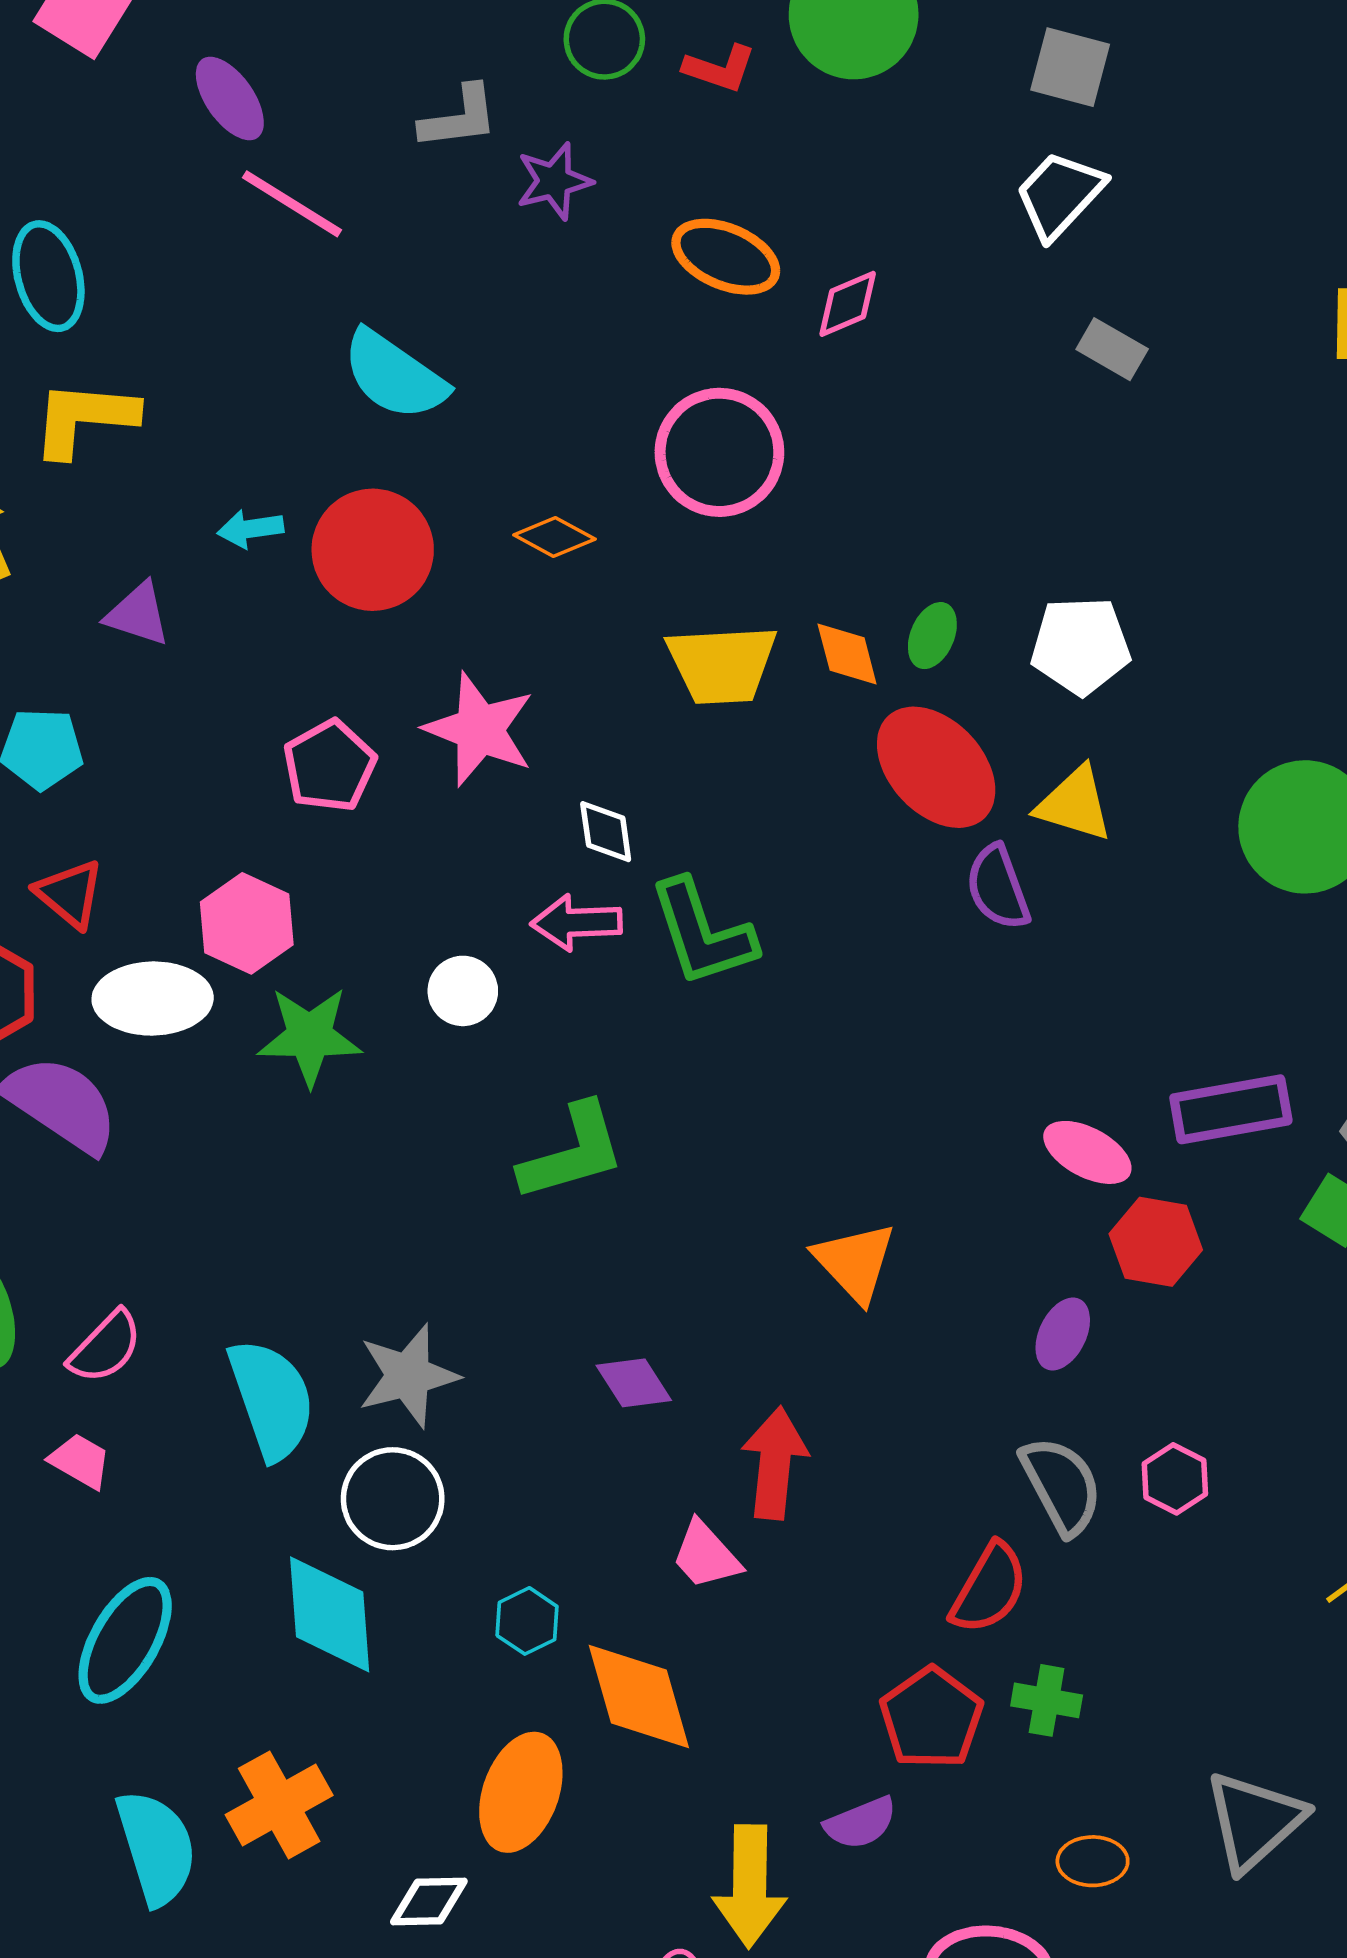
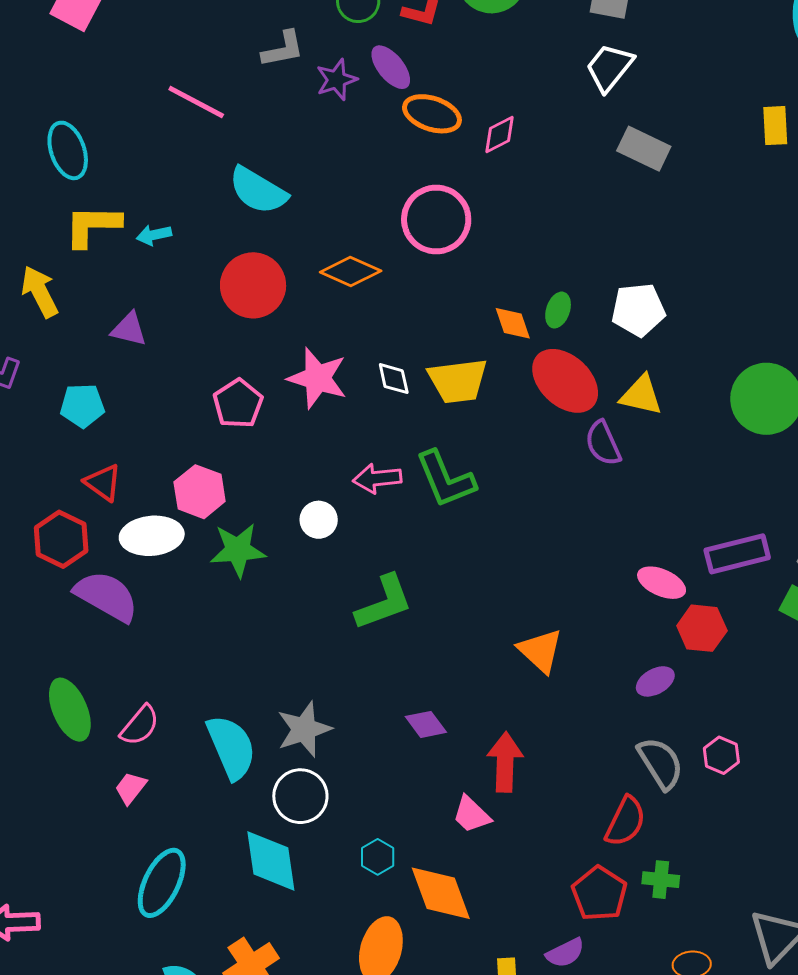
purple ellipse: (230, 98) -> (391, 67), moved
gray rectangle: (1112, 349) -> (644, 149), size x1.4
cyan arrow: (250, 529) -> (154, 235), moved
orange diamond: (554, 537) -> (351, 272), size x1.4
yellow trapezoid: (722, 664) -> (458, 381), moved
white diamond: (606, 832) -> (394, 379), moved
purple ellipse: (1063, 1334) -> (655, 681), turned 39
pink trapezoid: (80, 1461) -> (131, 788), turned -78

